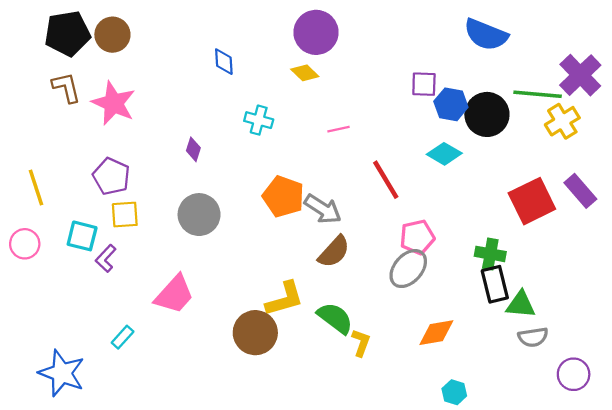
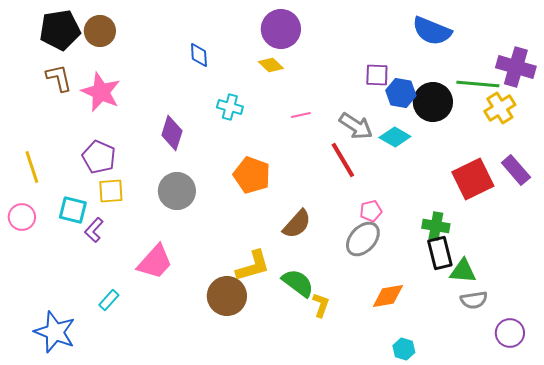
purple cross: (580, 75) -> (516, 67), turned -30
purple diamond: (193, 149) -> (172, 133), size x1.6
gray arrow: (323, 209) -> (356, 126), moved
pink pentagon: (417, 237) -> (371, 211), size x0.7

